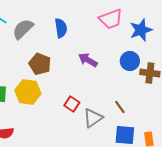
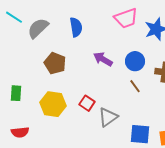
blue circle: (130, 61) -> (135, 61), moved
yellow hexagon: (28, 92) -> (53, 104), moved
brown line: (120, 107) -> (135, 86), moved

